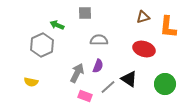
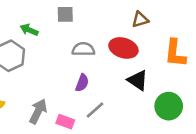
orange L-shape: (168, 27) -> (175, 53), moved
red ellipse: (144, 49) -> (123, 48), moved
gray arrow: (77, 73) -> (38, 111), moved
black triangle: (129, 79) -> (138, 80), moved

